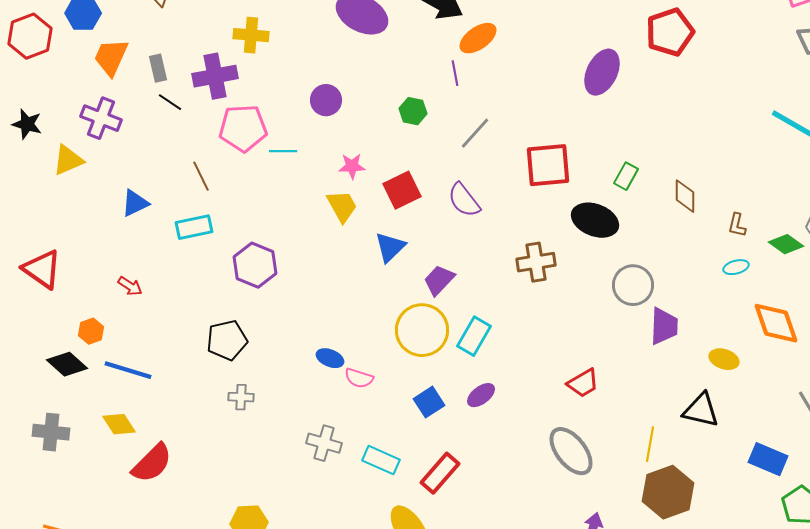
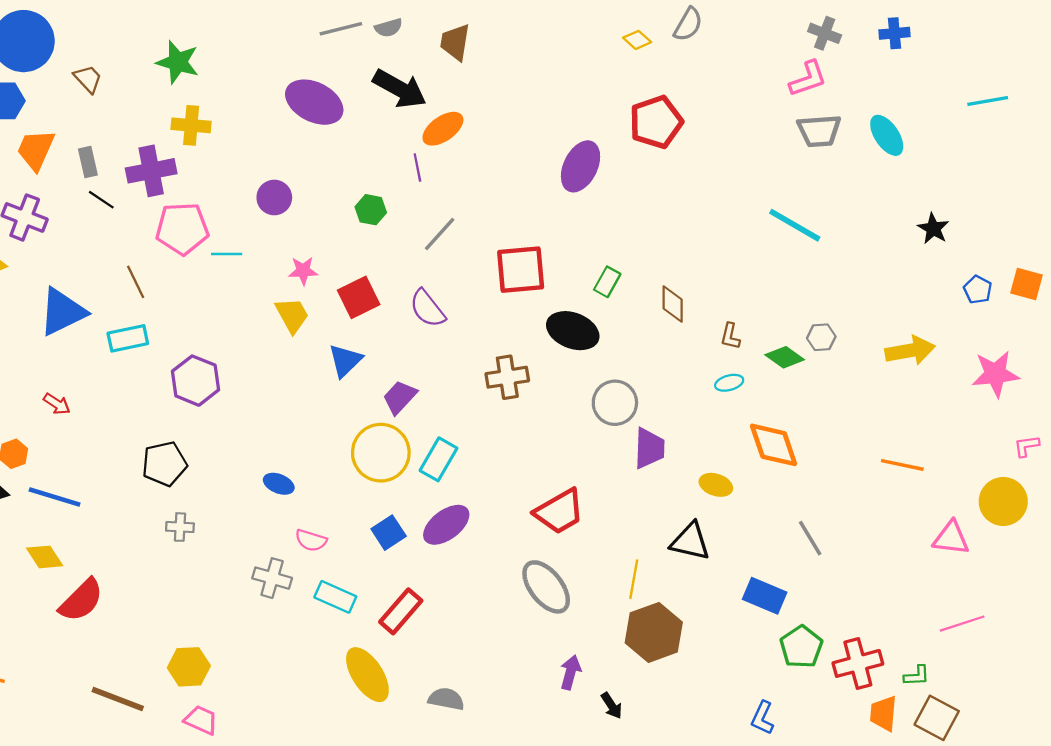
blue triangle: (135, 203) -> (62, 312), size x1.6
pink semicircle: (359, 378) -> (311, 540), moved
red trapezoid: (583, 383) -> (559, 511), size x1.4
purple ellipse: (481, 395) -> (446, 525), size x1.5

